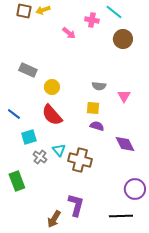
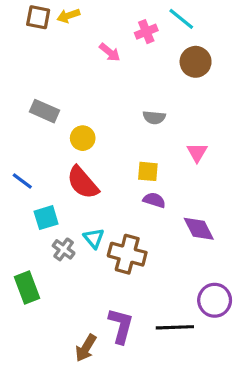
pink cross: (92, 20) -> (146, 32), turned -32
gray semicircle: (99, 86) -> (154, 117), moved
black line: (121, 216) -> (175, 327), moved

